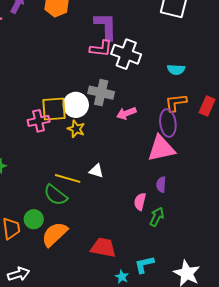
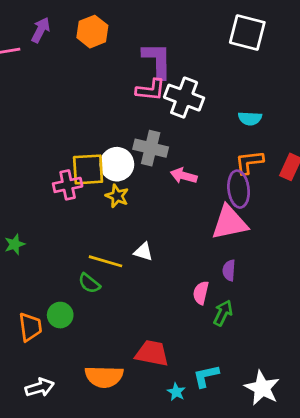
pink arrow: (126, 113) -> (184, 176), turned 36
green semicircle: (55, 195) -> (89, 283), size x0.7
orange semicircle: (55, 234) -> (104, 377), moved, turned -136

